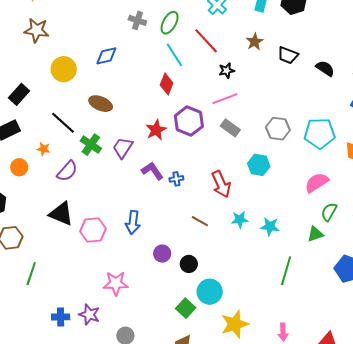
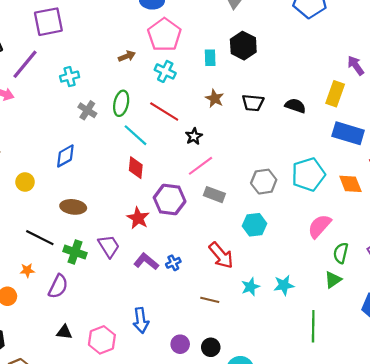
gray cross: (137, 20) -> (87, 110), turned 30
yellow circle: (64, 69) -> (25, 182), size x0.7
purple trapezoid: (123, 148) -> (109, 246), turned 130
black triangle: (61, 214) -> (64, 332), size x0.6

